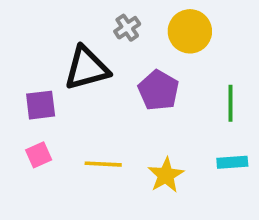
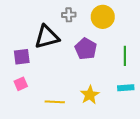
gray cross: (127, 28) -> (69, 15), turned 32
yellow line: (103, 164) -> (55, 102), moved

